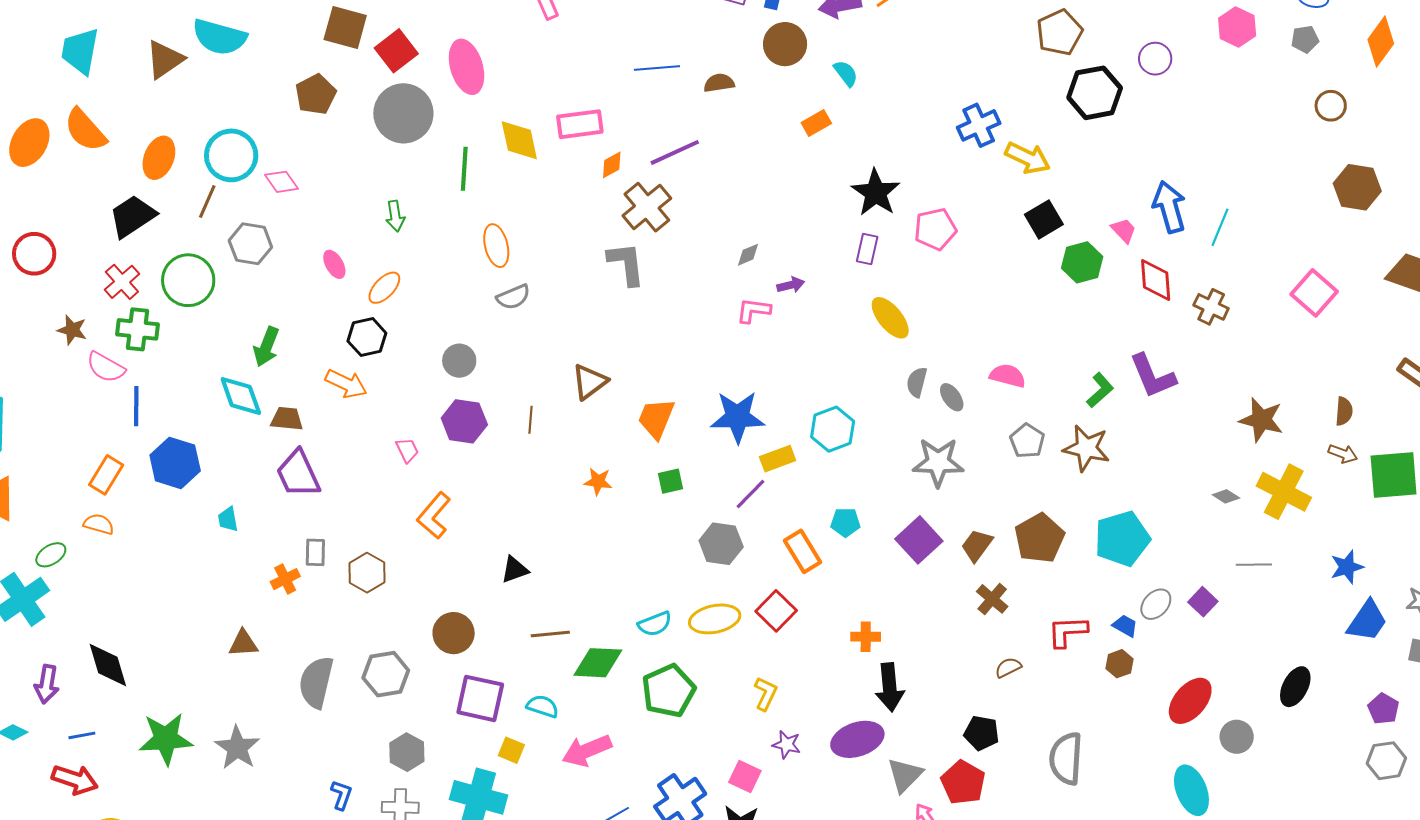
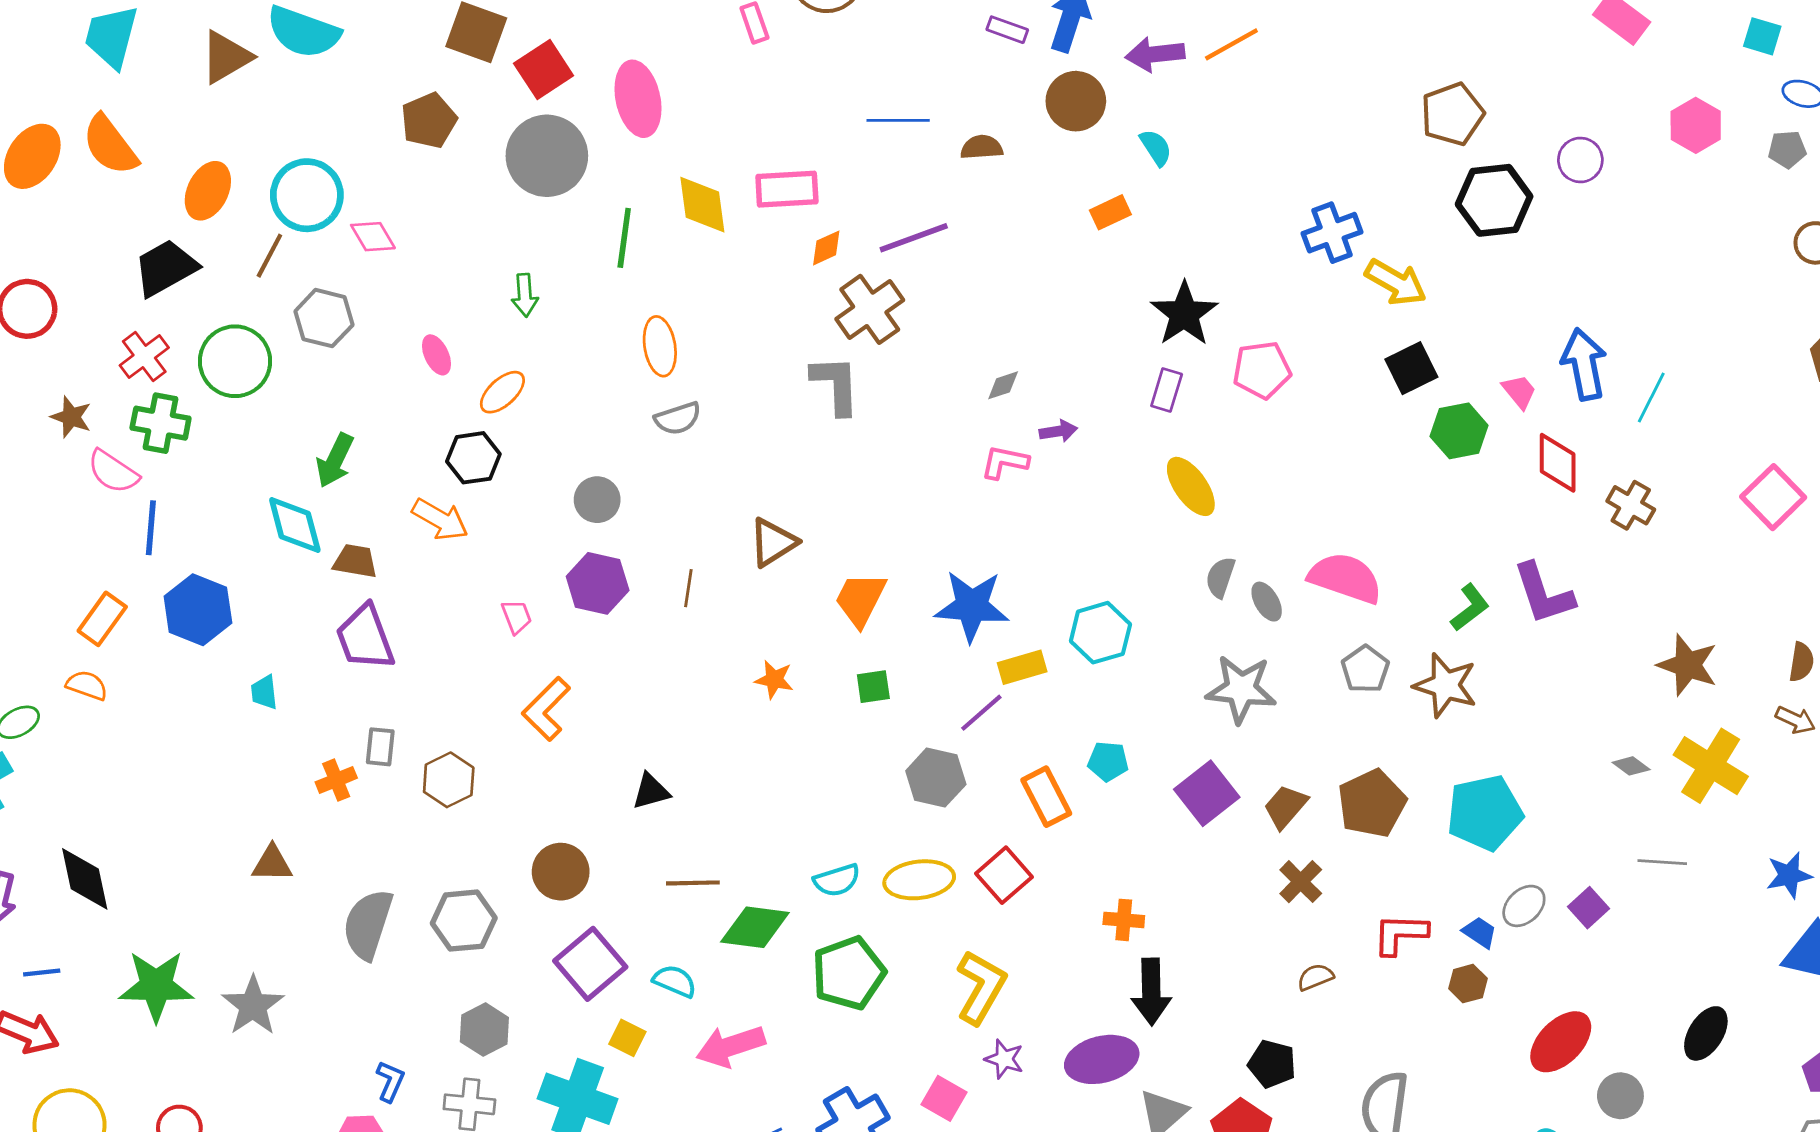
pink semicircle: (1008, 376) -> (1345, 578), size x1.5
yellow L-shape: (766, 694) -> (981, 987), size x1.6
purple square: (480, 698) -> (590, 964), turned 33

